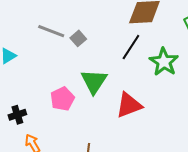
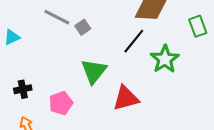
pink pentagon: (62, 99) -> (61, 103), moved
black cross: (17, 115) -> (23, 89), moved

